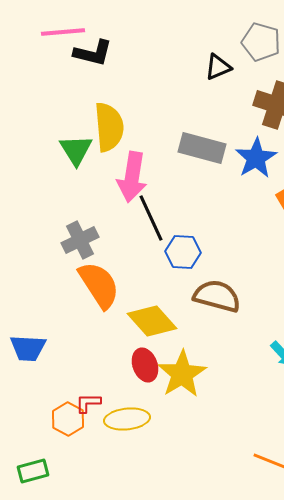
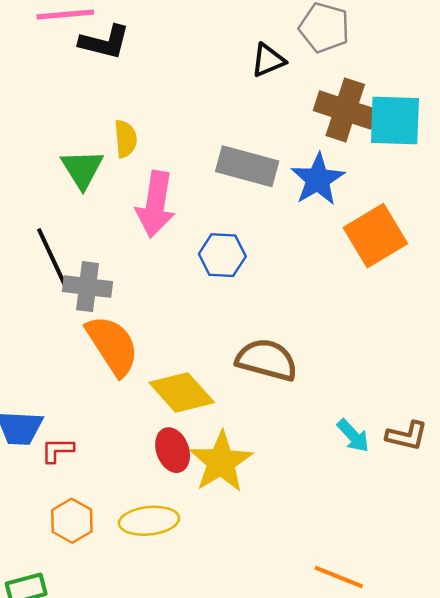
yellow semicircle: (109, 127) -> (125, 139), size x0.6
black line: (151, 218) -> (52, 258), moved
gray cross: (80, 240) -> (88, 287), turned 33
blue hexagon: (183, 252) -> (222, 255), moved
red L-shape: (88, 403) -> (57, 450), moved

